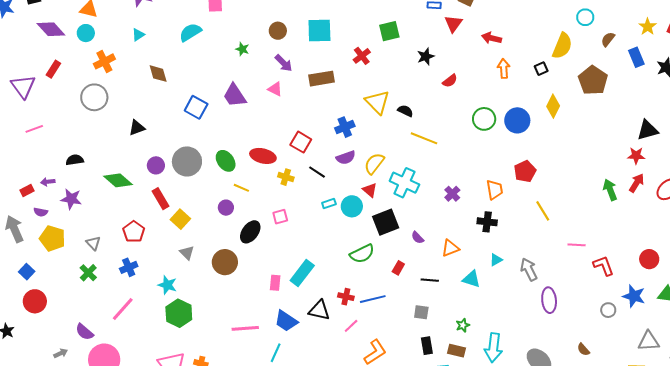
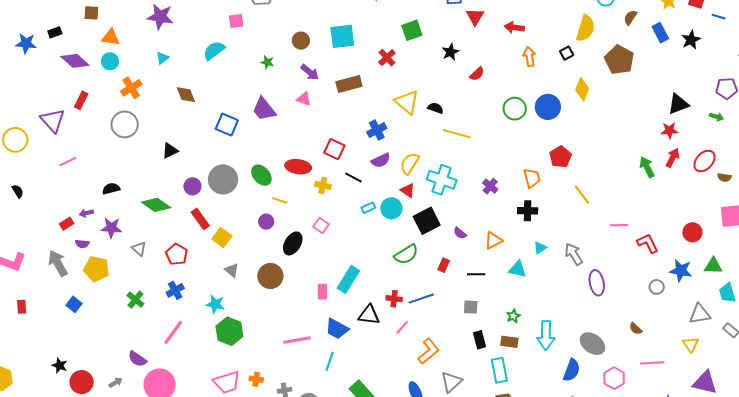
pink square: (280, 217) -> (321, 225), turned -35
gray triangle: (93, 243) -> (139, 249), moved
red circle: (35, 301) -> (82, 382), moved

